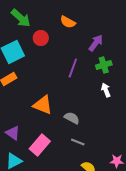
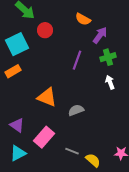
orange semicircle: (68, 22) -> (83, 19), moved
gray semicircle: (72, 118) -> (76, 110), turned -49
gray line: (78, 142) -> (72, 151), moved

